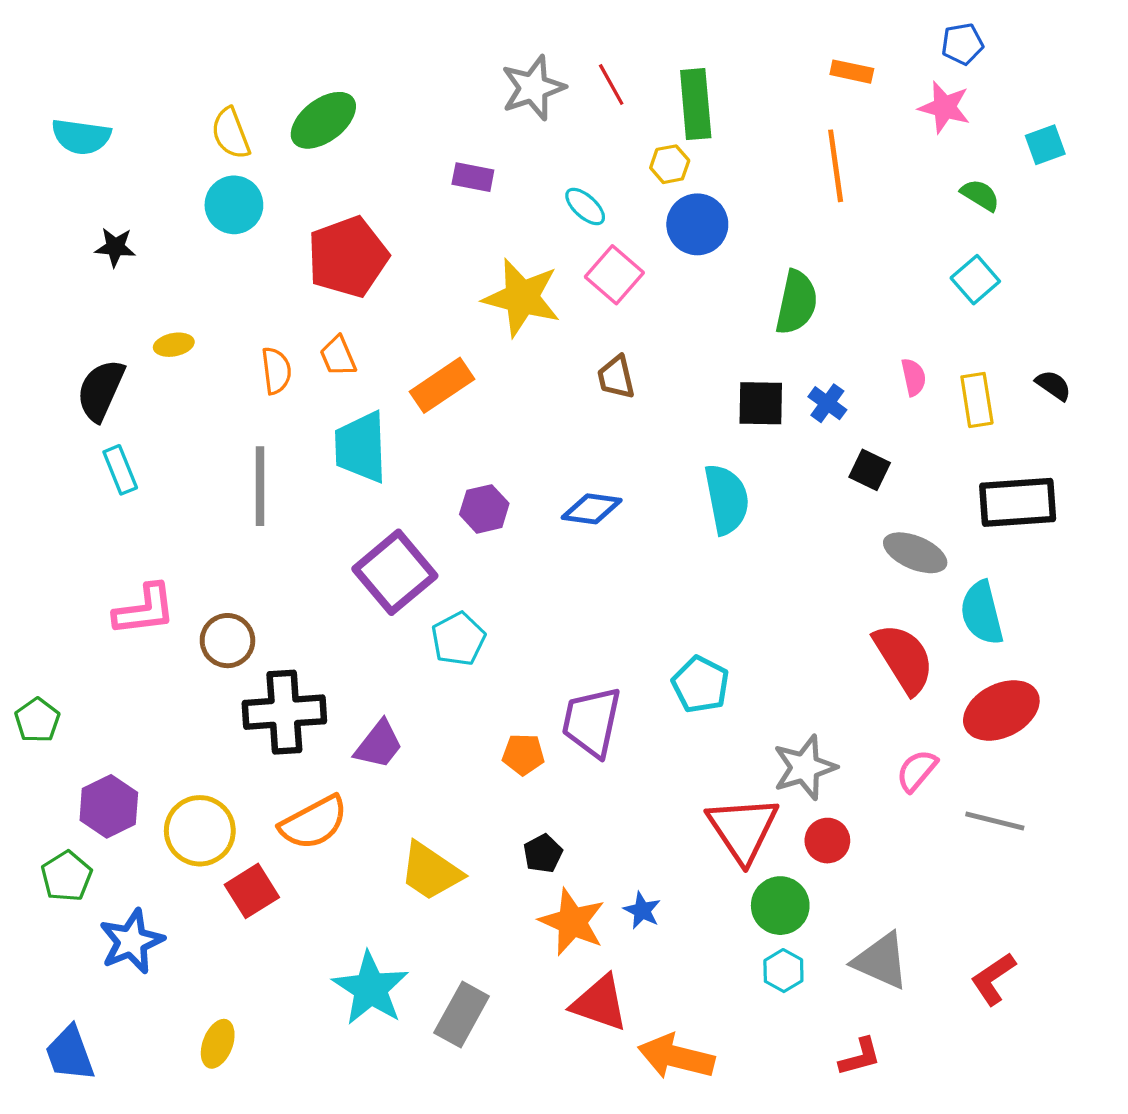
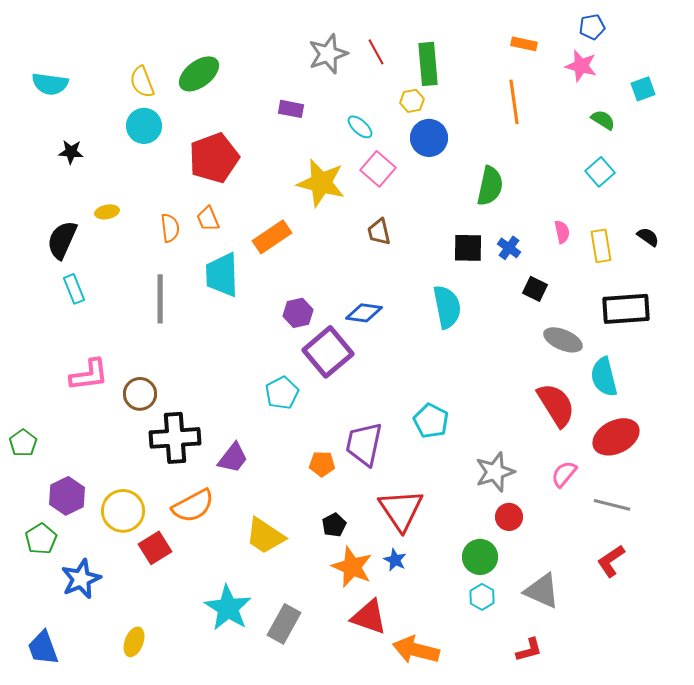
purple square: (395, 572) -> (328, 352), moved
red triangle: (743, 829) -> (401, 510), moved
red L-shape: (993, 979) -> (611, 561), moved

